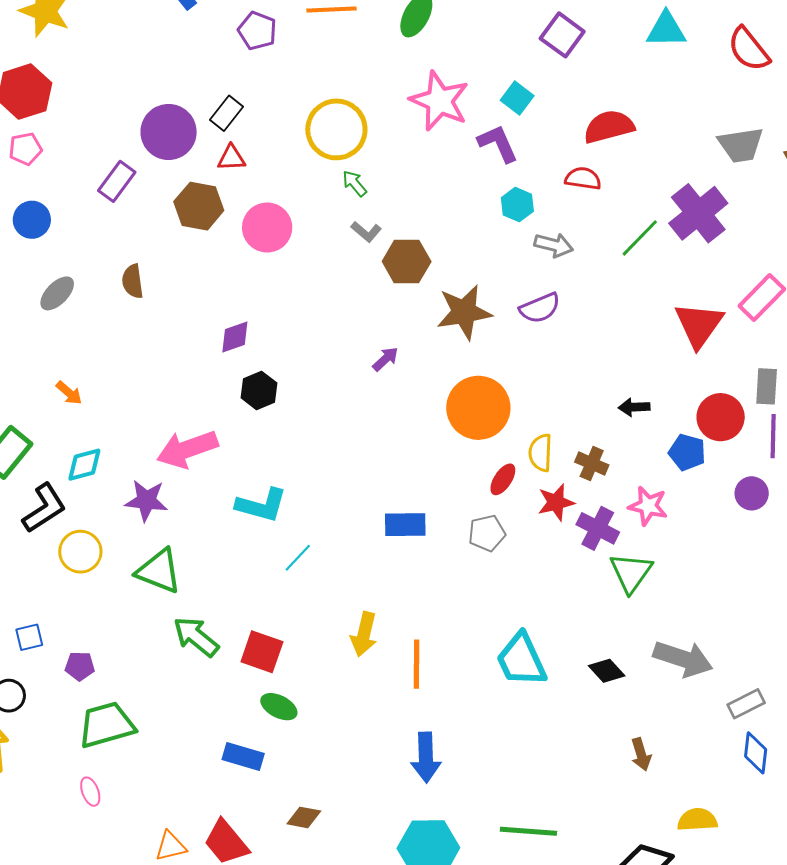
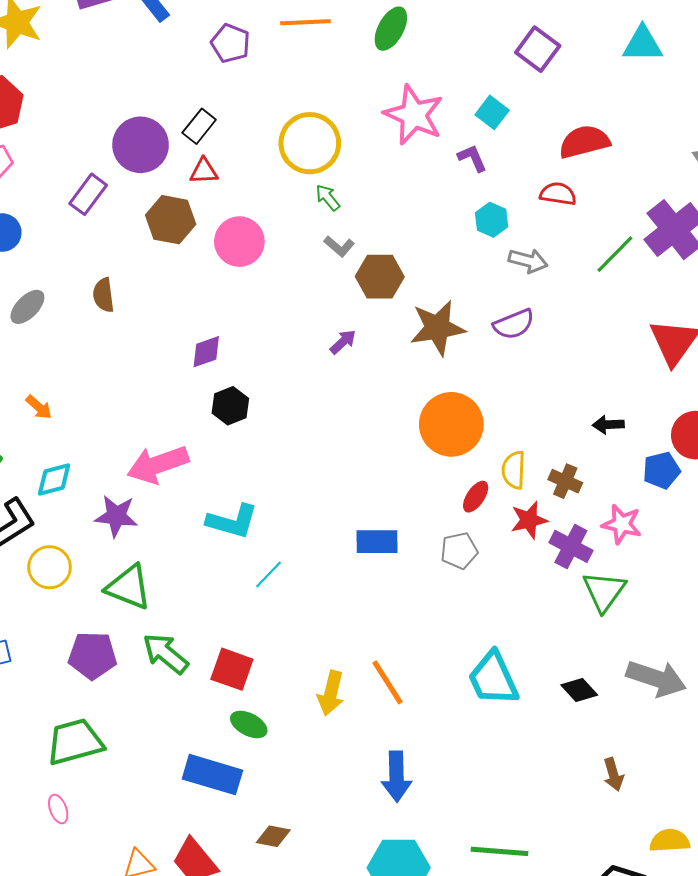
purple L-shape: (498, 143) -> (472, 158), size x0.7
purple arrow: (385, 359) -> (343, 342), moved
blue pentagon: (687, 452) -> (661, 470), turned -30
yellow arrow: (364, 634) -> (331, 693), moved
orange line: (416, 664) -> (388, 682), turned -33
purple pentagon: (80, 666) -> (92, 655), moved, size x1.6
blue rectangle: (243, 757) -> (212, 775), size x1.4

